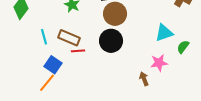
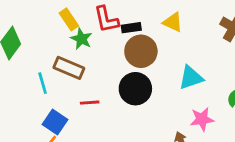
cyan triangle: (164, 33) -> (191, 78), moved
brown rectangle: (69, 38) -> (69, 68), moved

